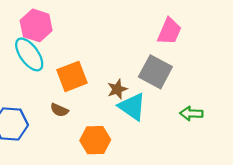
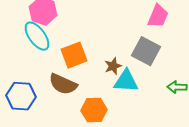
cyan triangle: (132, 107) -> (126, 81), turned -32
brown semicircle: (59, 110) -> (63, 84), size x1.8

